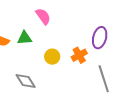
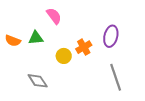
orange cross: (79, 55) -> (84, 47), moved

